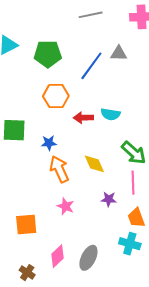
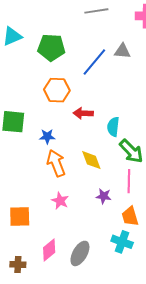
cyan semicircle: (110, 114) -> (113, 127), moved, turned 84
brown cross: (27, 273) -> (18, 265), turned -35

